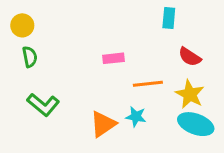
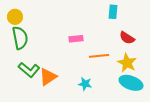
green semicircle: (30, 57) -> (20, 38), size x1.6
cyan star: (136, 117) -> (85, 84), moved
orange triangle: (103, 124) -> (48, 77), moved

